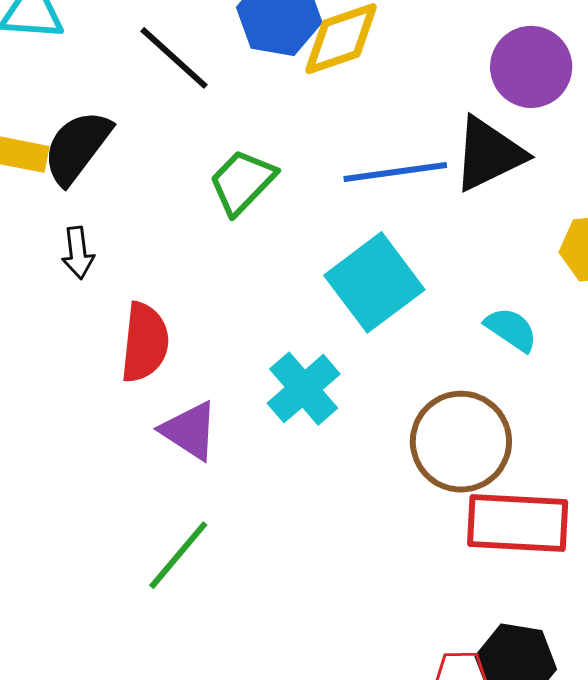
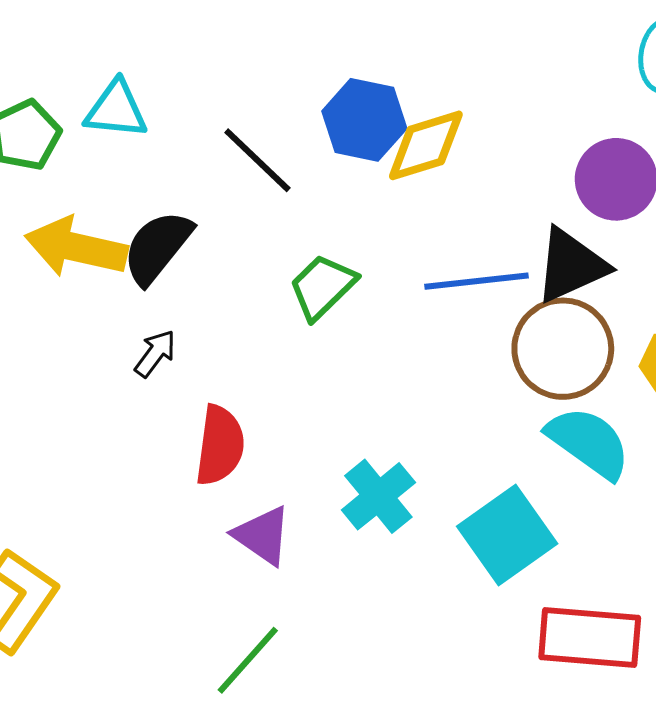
black arrow: (78, 253) -> (155, 353), turned -138
cyan square: (374, 282) -> (507, 535), moved
cyan semicircle: (511, 329) -> (589, 442), size x1.6
brown circle: (461, 442) -> (563, 349), moved

